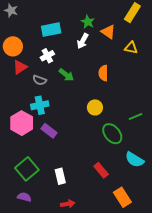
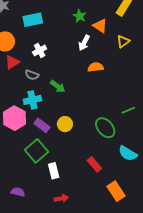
cyan rectangle: (51, 30) -> (33, 20), moved
white arrow: (83, 41) -> (84, 43), moved
yellow triangle: (131, 48) -> (123, 41), turned -48
orange semicircle: (103, 73) -> (96, 67), turned 84
green arrow: (66, 75) -> (58, 86), moved
yellow circle: (95, 107) -> (65, 124), moved
green square: (27, 169) -> (36, 151), moved

